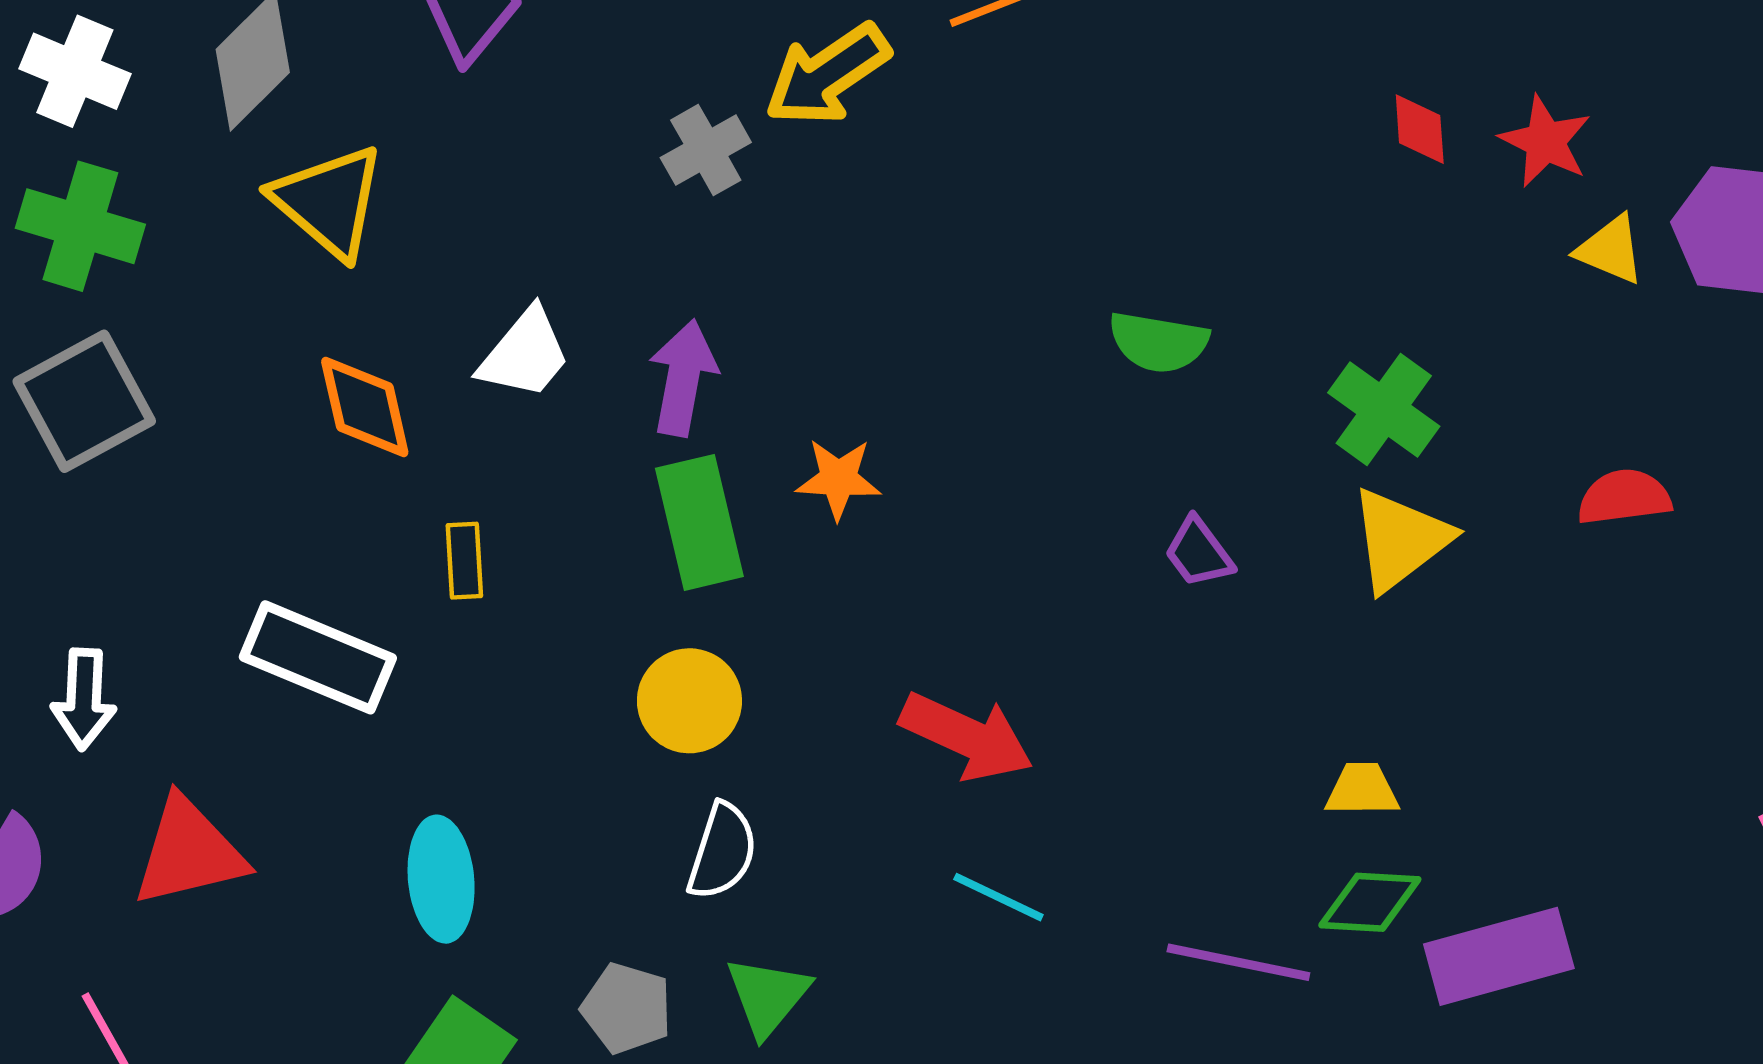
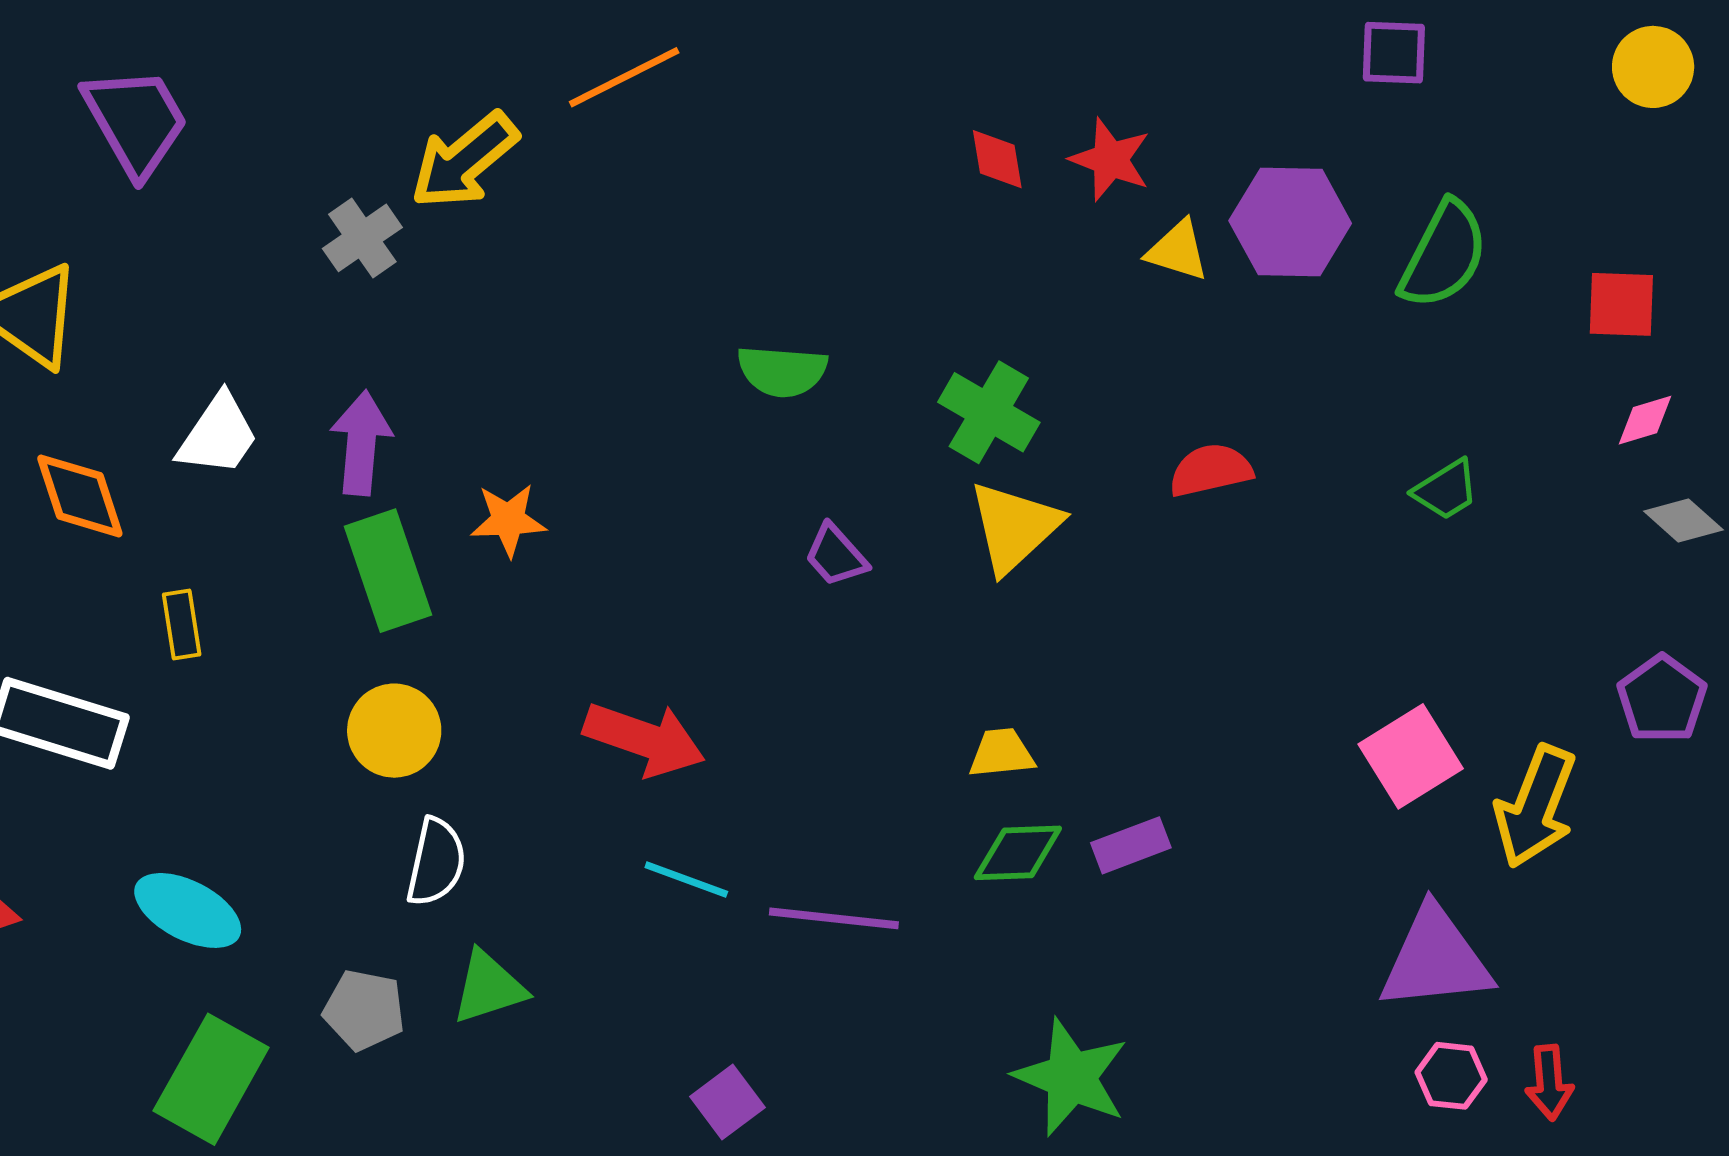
cyan ellipse: (441, 879) -> (188, 910), turned -52
purple rectangle: (1499, 956) -> (1131, 845), moved, size x0.6
purple line: (1238, 962) -> (834, 918), moved
green triangle: (768, 996) -> (489, 987), turned 38

